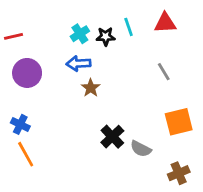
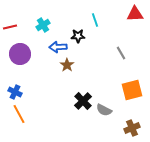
red triangle: (165, 23) -> (135, 14), moved
cyan cross: (80, 34) -> (43, 25), moved
black star: (106, 36) -> (78, 36), moved

